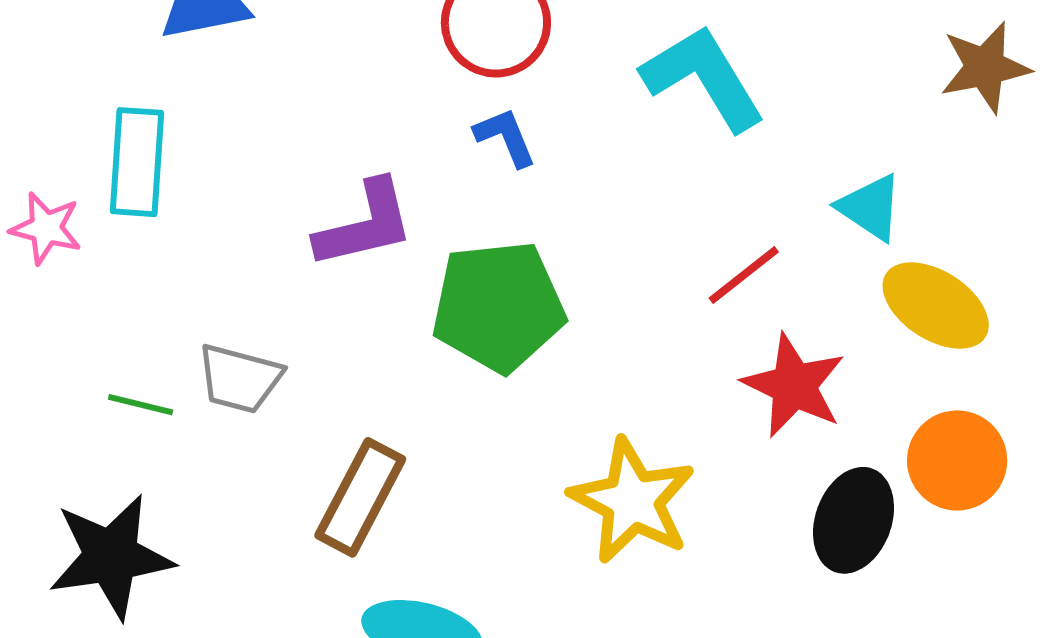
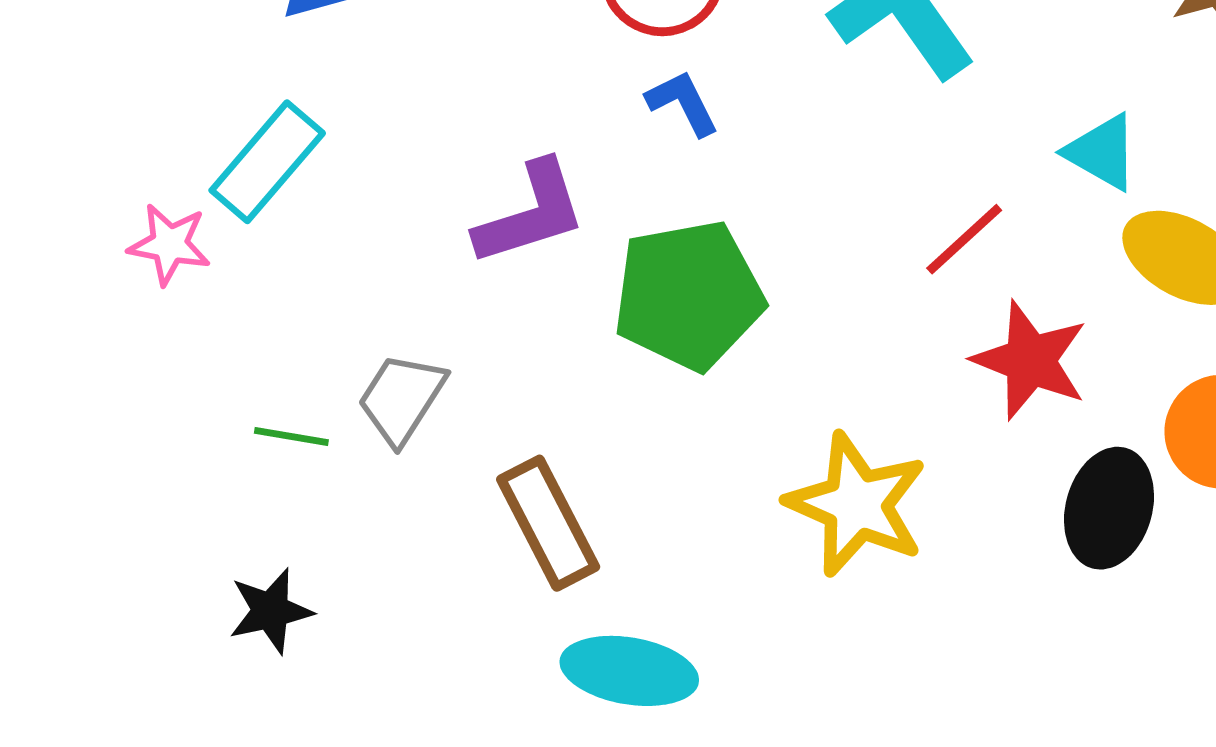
cyan rectangle: (137, 162) -> (267, 162), turned 41
gray trapezoid: (240, 379) -> (402, 399), turned 112
brown rectangle: (360, 497) -> (548, 523), turned -51
black star: (111, 556) -> (271, 611), size x0.6

